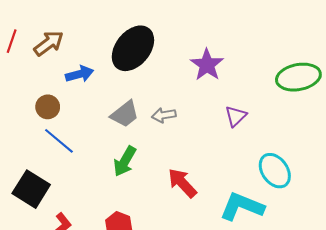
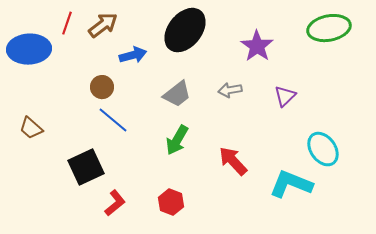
green ellipse: (298, 77) -> (329, 28), moved
gray arrow: (164, 115) -> (230, 90), moved
black square: (31, 189) -> (86, 167), turned 33

